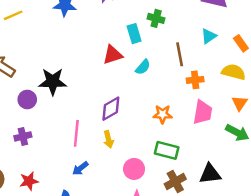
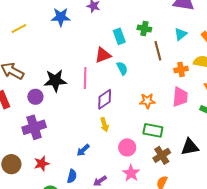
green cross: (156, 18) -> (144, 28), moved
cyan semicircle: (143, 67) -> (122, 68), moved, turned -64
orange cross: (195, 80) -> (181, 69), moved
pink line: (76, 133) -> (85, 78), moved
purple cross: (23, 136) -> (34, 127), size x1.6

